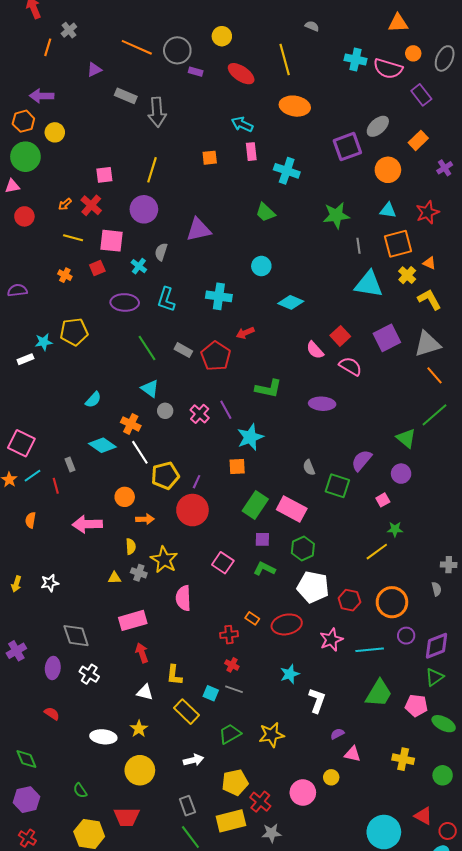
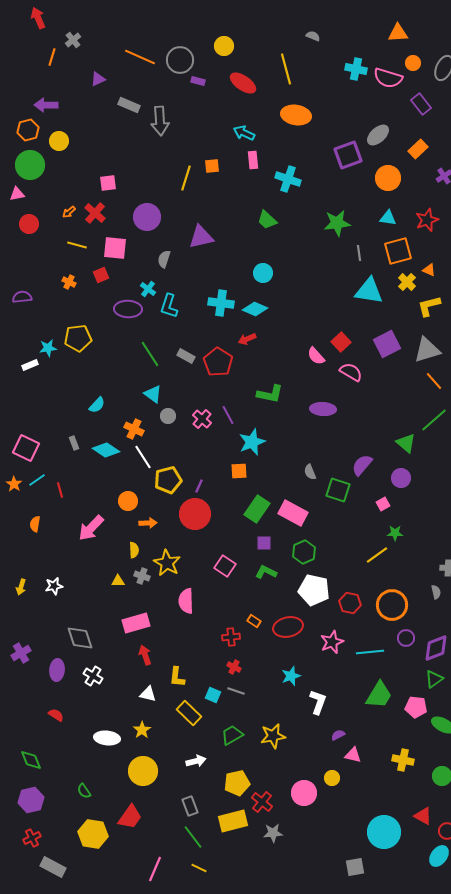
yellow line: (152, 170) -> (186, 178), moved
cyan cross: (139, 266) -> (148, 289), moved
yellow L-shape: (429, 299) -> (429, 306), turned -75
cyan diamond: (291, 302) -> (255, 309), moved
gray rectangle: (70, 464) -> (74, 443), moved
pink arrow: (87, 524) -> (91, 528), turned -44
red trapezoid: (127, 817) -> (130, 817), turned -56
red cross: (27, 838) -> (32, 838), turned 30

